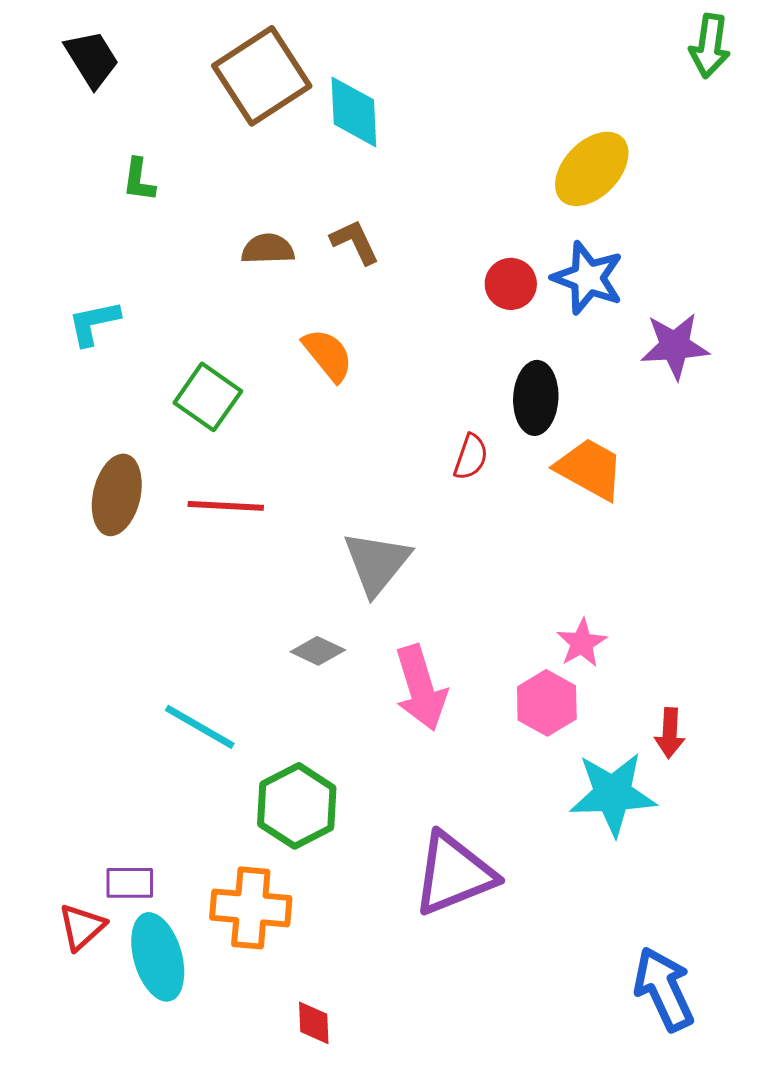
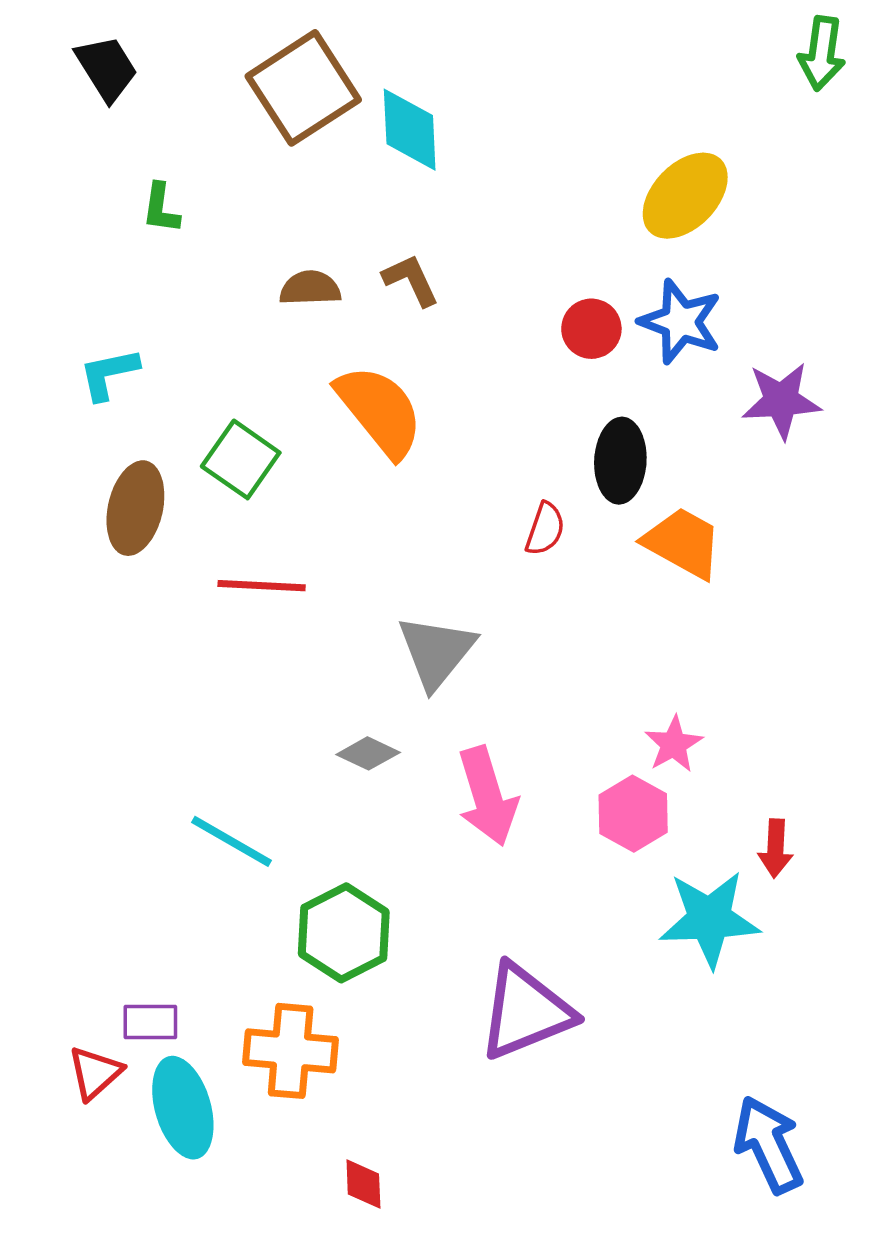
orange semicircle: (328, 355) -> (380, 411), size x1.5
brown ellipse: (117, 495) -> (135, 508), moved

